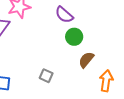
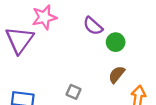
green circle: (74, 37) -> (116, 42), moved

